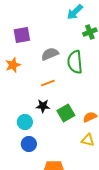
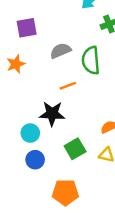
orange line: (48, 83) -> (68, 86), moved
black star: (43, 106) -> (52, 114), size x1.5
green square: (66, 113) -> (75, 149), moved

